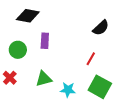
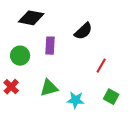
black semicircle: (101, 28) -> (83, 31), moved
green square: (100, 87) -> (111, 97), size x0.6

